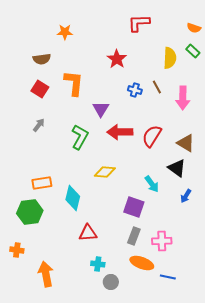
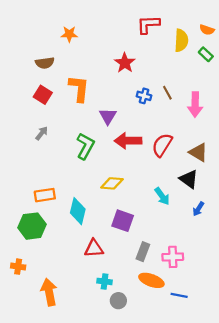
yellow semicircle: (170, 58) -> (181, 40), moved
purple square: (134, 207) -> (123, 221), moved

